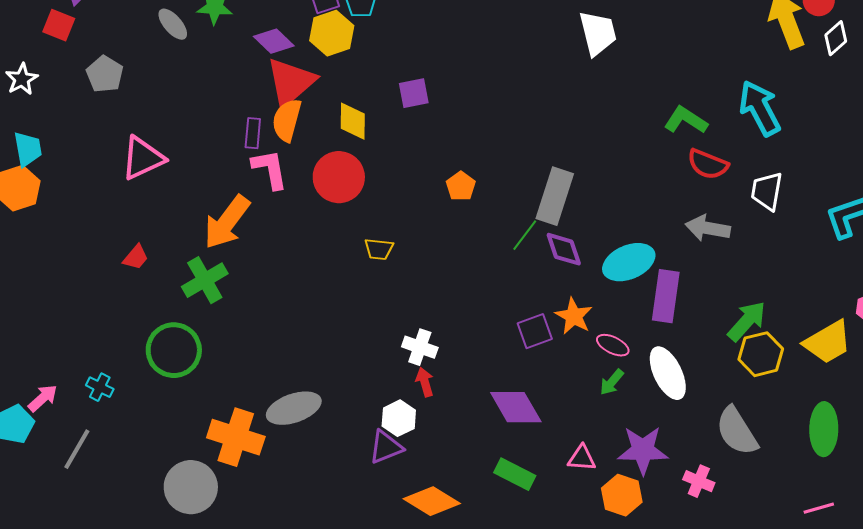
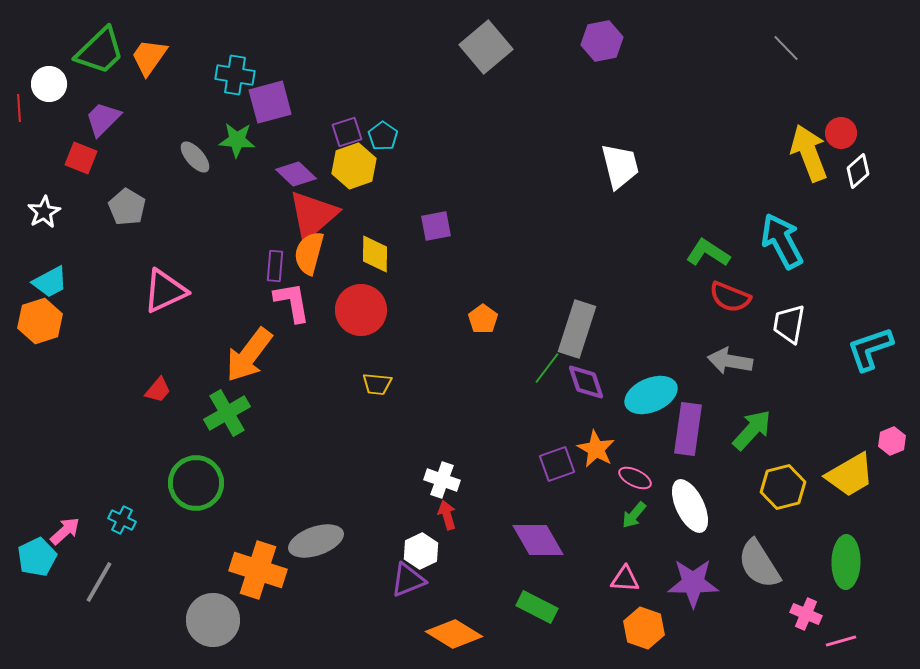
cyan trapezoid: (28, 149) -> (50, 282), turned 72
yellow trapezoid: (379, 249) -> (377, 384), moved
green arrow: (747, 321) -> (752, 430), moved
purple star: (643, 450) -> (693, 583), moved
pink triangle: (582, 458) -> (625, 579), moved
pink cross: (699, 481) -> (806, 614), moved

